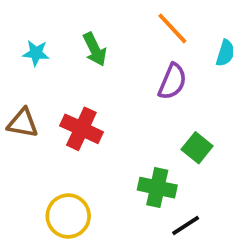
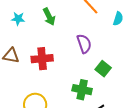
purple semicircle: (172, 81) -> (84, 44), moved, turned -42
red cross: (81, 129) -> (42, 59), turned -30

